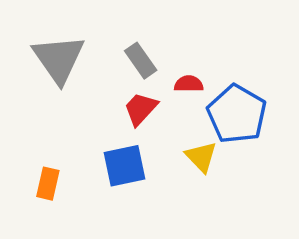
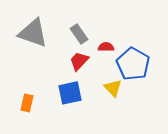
gray triangle: (59, 59) -> (33, 33), turned -36

